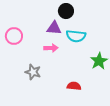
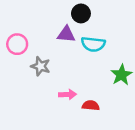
pink arrow: (51, 48) -> (67, 94), moved
gray star: (33, 72) -> (40, 66), moved

